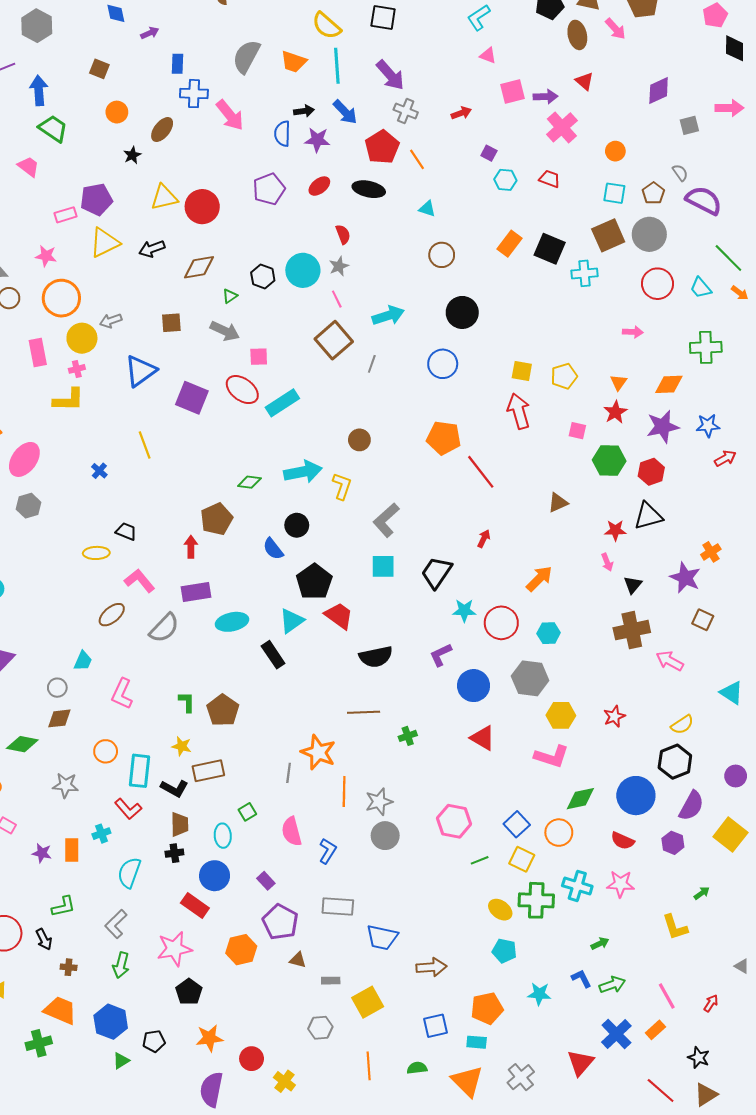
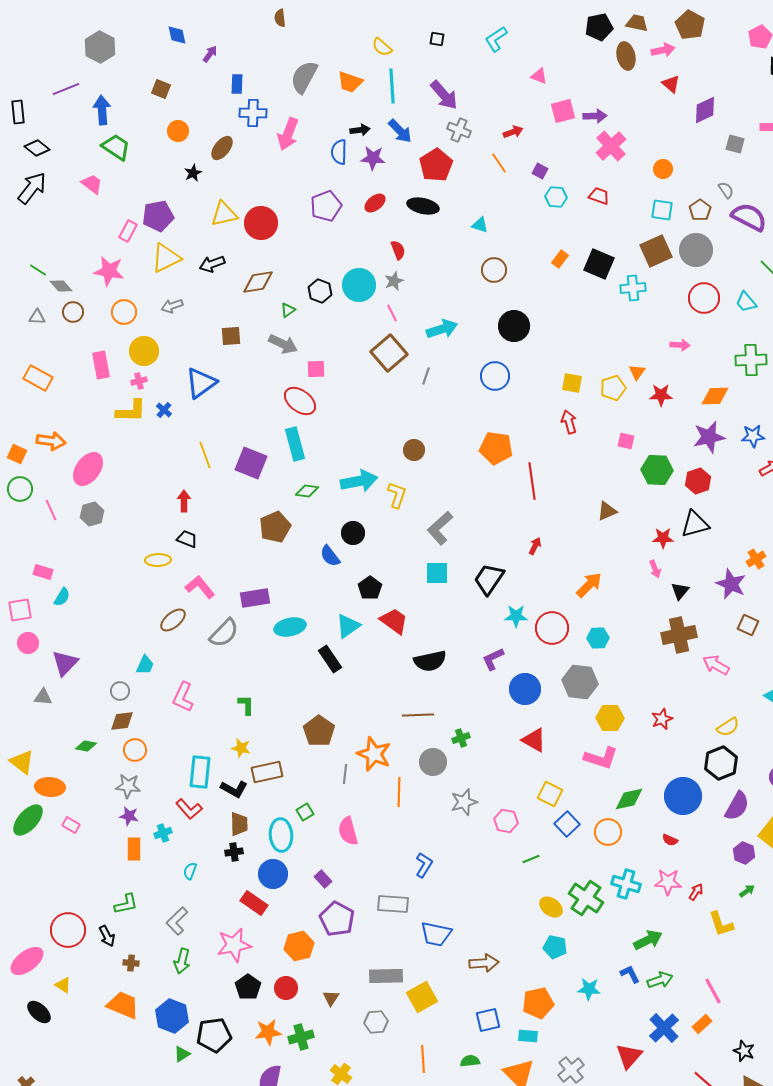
black square: (383, 17) -> (437, 39), size x0.6
cyan L-shape: (479, 17) -> (496, 39), moved
yellow semicircle: (327, 26) -> (382, 47), size x0.7
pink arrow: (615, 29) -> (663, 50), turned -60
purple arrow: (150, 33) -> (210, 54), turned -30
red triangle: (585, 81) -> (671, 84), moved
pink arrow: (230, 115) -> (288, 134), turned 60
gray square: (689, 125) -> (735, 144), turned 30
orange line: (417, 159) -> (499, 163), moved
pink rectangle: (65, 215) -> (128, 231), turned -45
orange rectangle: (509, 244) -> (560, 259), size x0.7
pink star: (46, 256) -> (109, 271), size x1.4
orange circle: (61, 298) -> (124, 312), size x0.7
gray arrow: (111, 321) -> (172, 306), moved
orange triangle: (618, 382) -> (637, 372), moved
purple square: (192, 398) -> (251, 463), moved
cyan rectangle: (282, 403) -> (295, 444), moved, turned -72
red arrow: (519, 411) -> (569, 422), size x0.7
red star: (615, 412) -> (661, 395), moved, turned 30
blue cross: (99, 471) -> (164, 410), moved
red line: (481, 472) -> (532, 481), turned 30
red arrow: (191, 547) -> (184, 501), moved
black pentagon: (314, 582) -> (370, 588), size x0.7
brown pentagon: (223, 710) -> (319, 731), moved
green diamond: (22, 744) -> (86, 746), size x0.7
orange circle: (106, 751) -> (135, 750), moved
gray star: (379, 802) -> (464, 802), moved
pink hexagon: (454, 821) -> (506, 821), size x0.7
cyan ellipse: (223, 836) -> (281, 835), size x1.4
gray circle: (385, 836) -> (433, 762), moved
red semicircle: (623, 841) -> (670, 840), size x0.7
purple hexagon: (673, 843) -> (744, 853), moved
blue L-shape: (328, 851) -> (424, 865), moved
purple star: (42, 853) -> (129, 816), moved
yellow square: (522, 859) -> (550, 794), moved
cyan semicircle: (129, 873) -> (190, 871), size x0.6
green cross: (536, 900) -> (586, 898), turned 32
green arrow: (600, 944) -> (648, 940), size x1.6
brown triangle: (298, 960) -> (331, 998), moved, turned 48
gray rectangle: (331, 981) -> (386, 976), size x1.8
red arrow: (711, 1003) -> (696, 892), moved
black pentagon: (154, 1041) -> (214, 1035), size x1.6
green cross: (39, 1043) -> (301, 1037), moved
red circle: (252, 1059) -> (286, 988), moved

